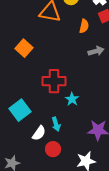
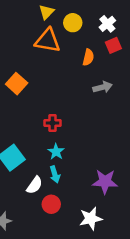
red cross: (54, 81) -> (52, 123), size x0.6
cyan star: (72, 99) -> (56, 152), moved

